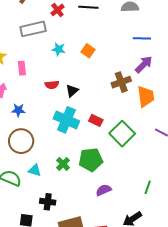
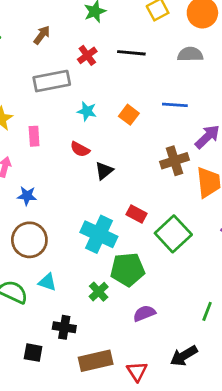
blue line: (142, 38) -> (175, 105), moved
red semicircle: (52, 85) -> (80, 149), moved, turned 32
cyan cross: (66, 120) -> (99, 234), moved
green cross: (63, 164) -> (99, 292), moved

